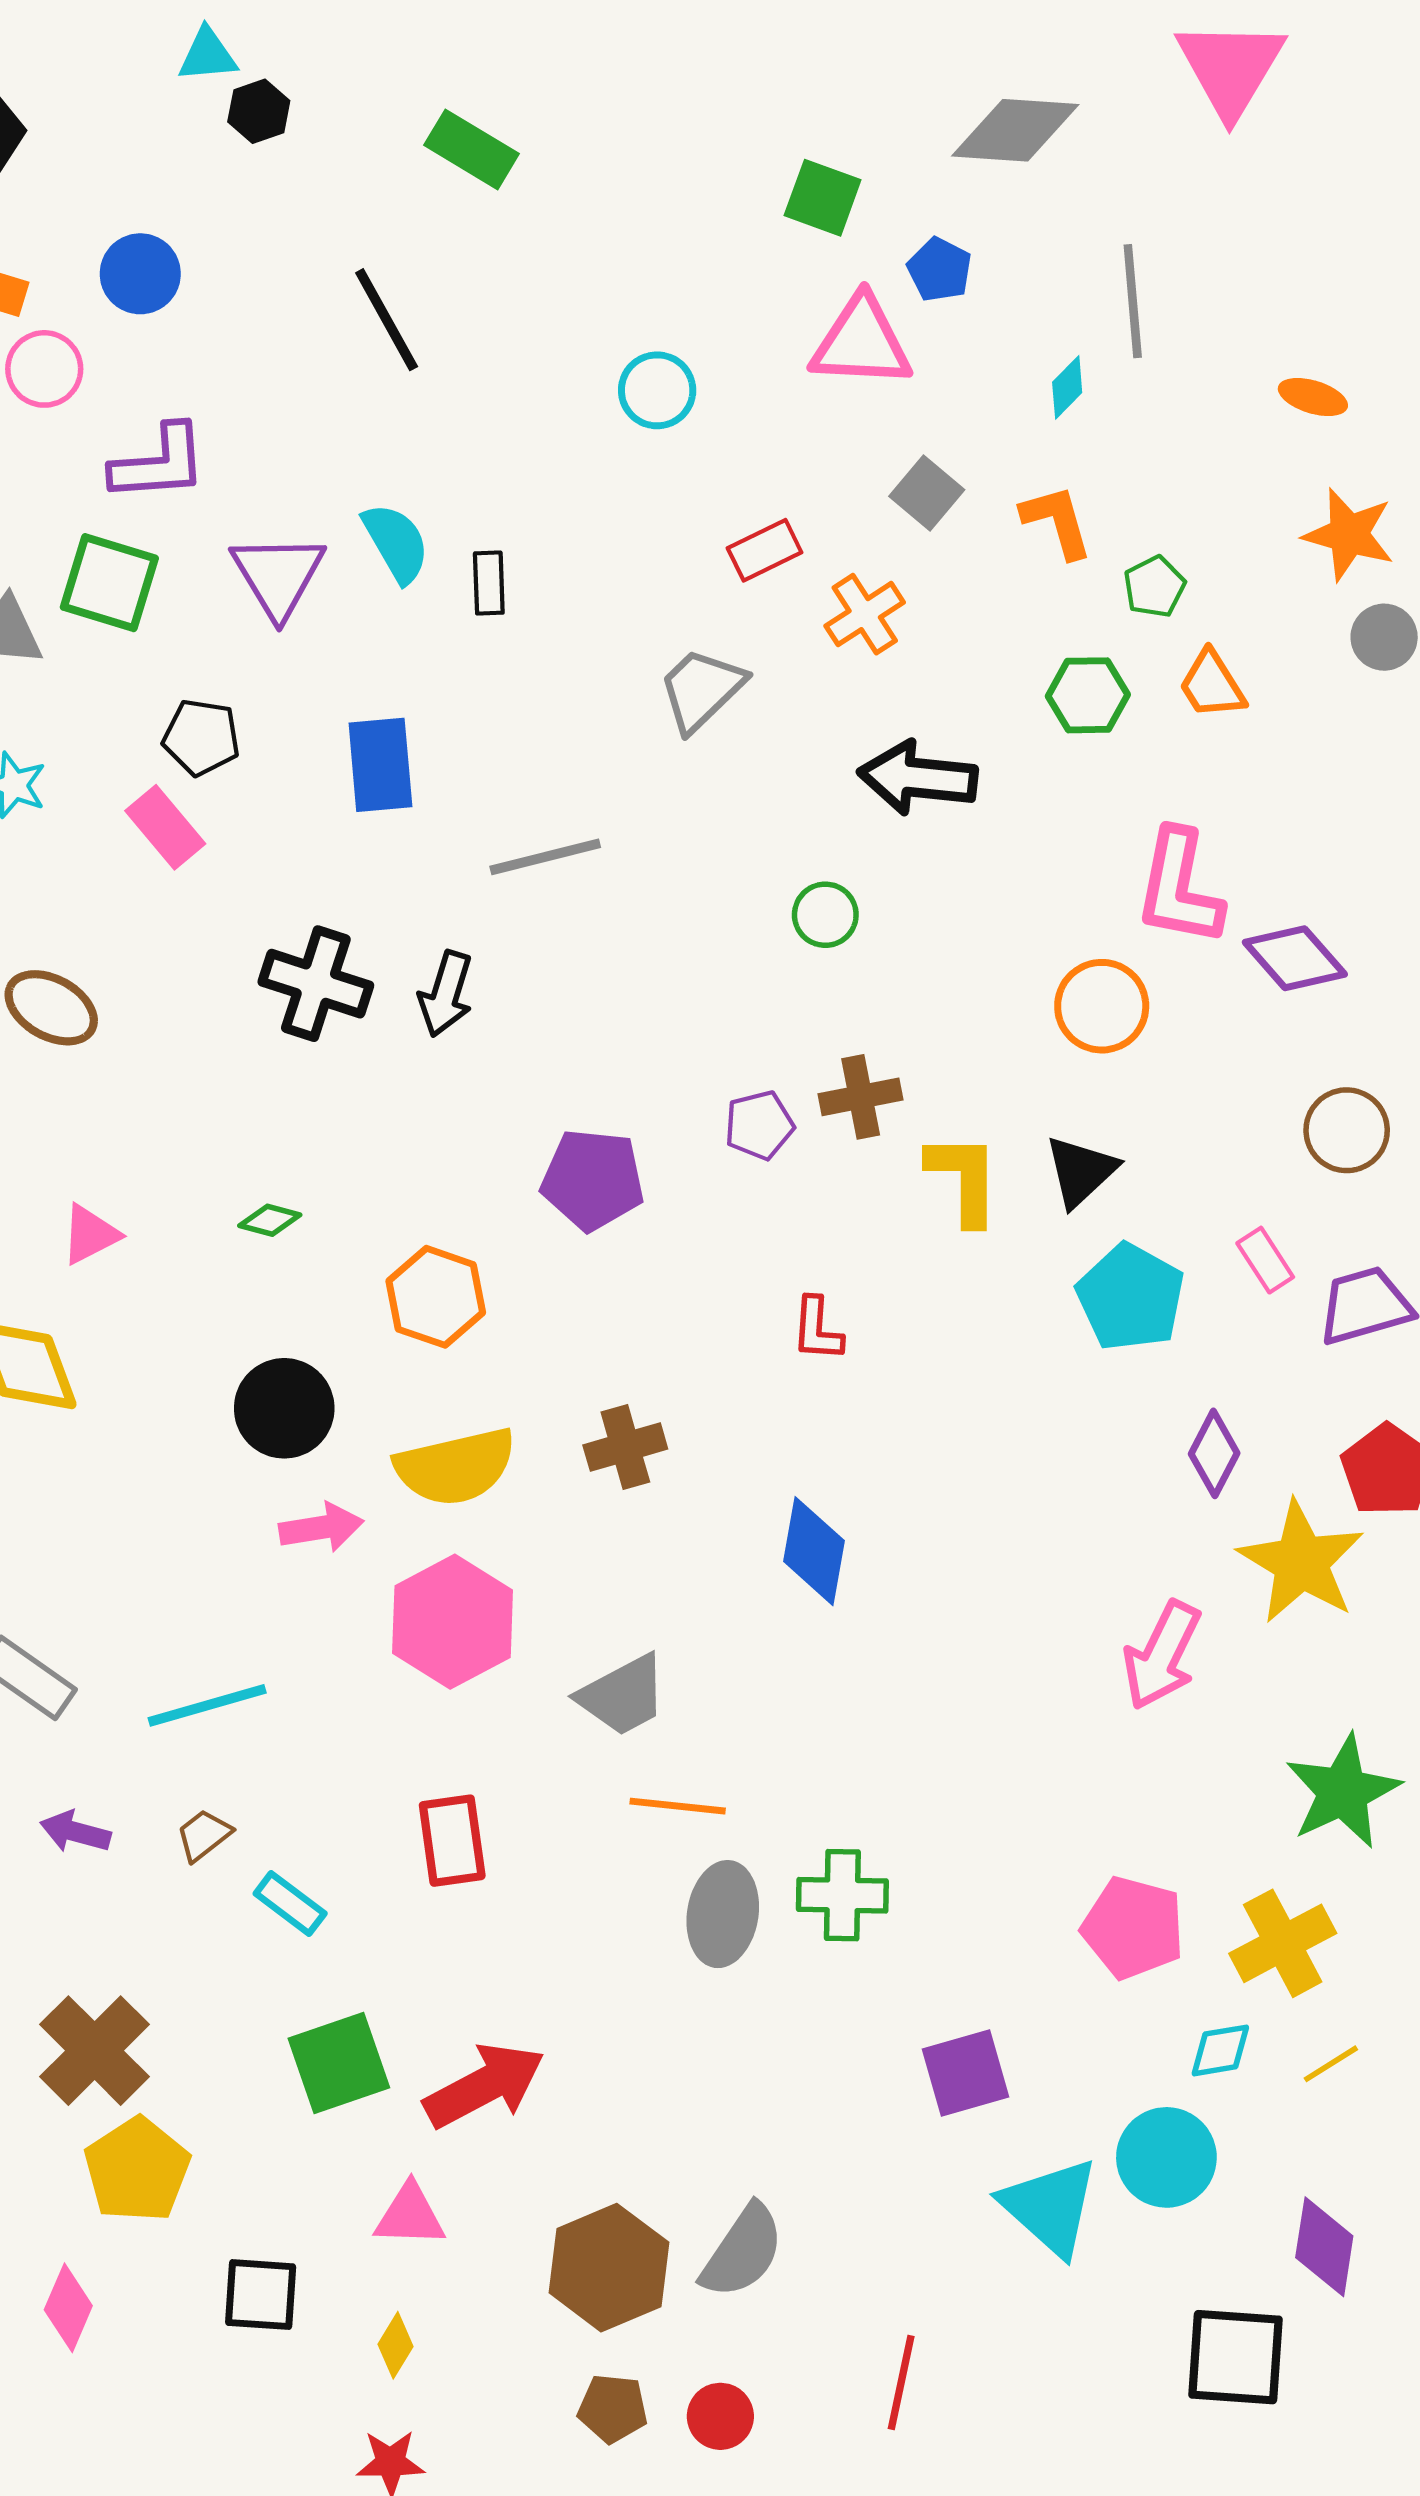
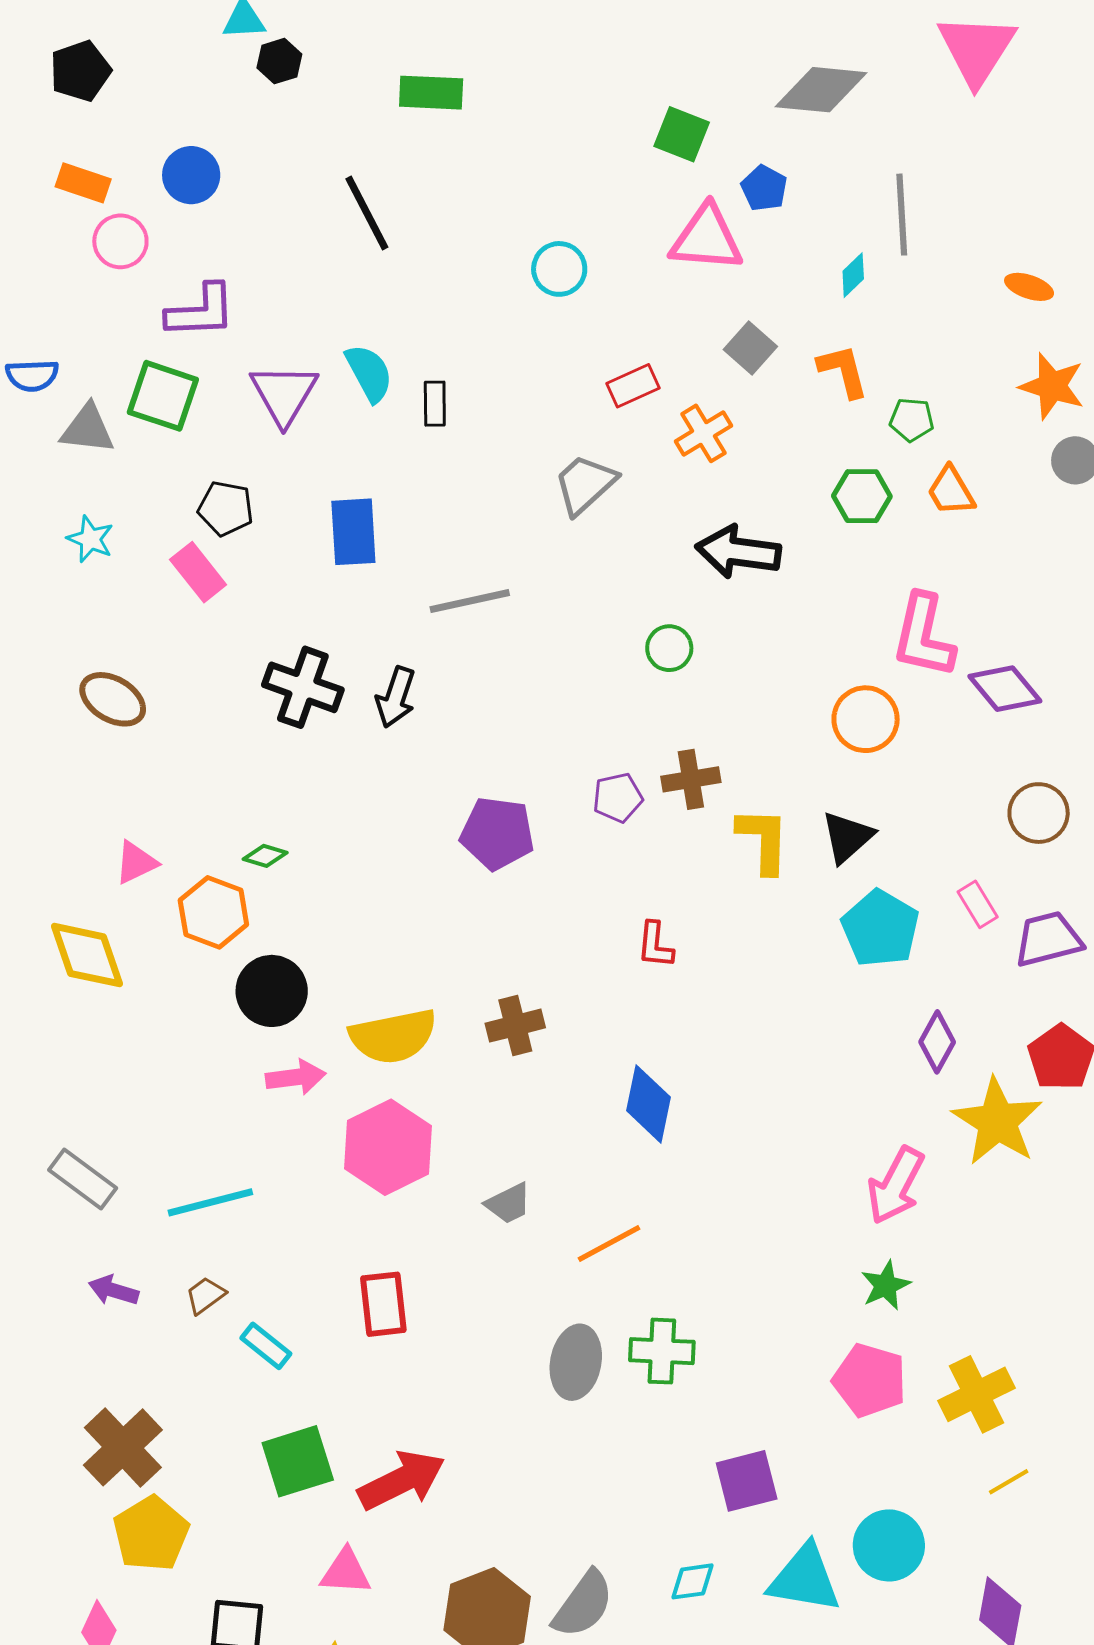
green rectangle: (472, 149) -> (431, 93), turned -30
green pentagon: (1154, 587) -> (912, 420), turned 30
orange hexagon: (436, 1297) -> (213, 912), moved
gray trapezoid: (623, 1695) -> (508, 1203), size x0.7
green star: (1343, 1792) -> (886, 1285), moved, size x0.6
orange line: (678, 1806) -> (609, 1244), moved, turned -36
cyan diamond: (1220, 2050) -> (692, 1581), moved
cyan triangle: (1050, 2207) -> (805, 1579), turned -34

